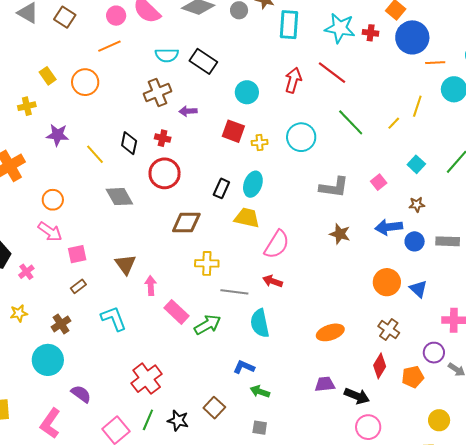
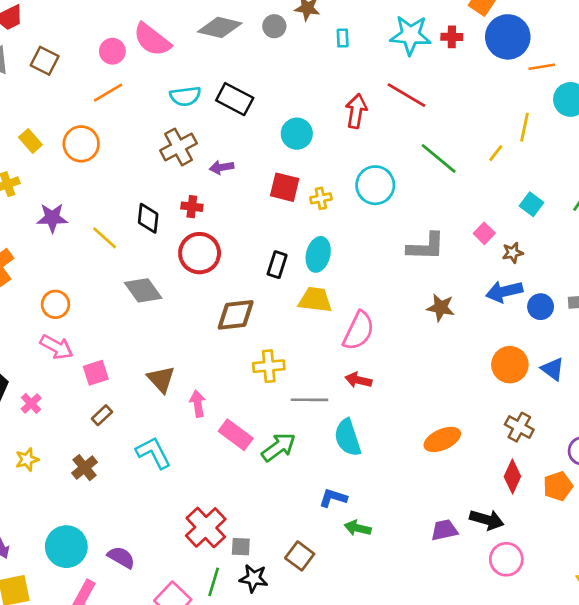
cyan rectangle: (289, 25) -> (343, 38), size x0.5
brown star: (417, 204) -> (513, 253), moved
cyan circle: (48, 360) -> (66, 547), moved
purple trapezoid: (325, 384) -> (444, 530), moved
gray square: (260, 428) -> (241, 547), moved

